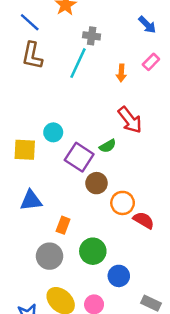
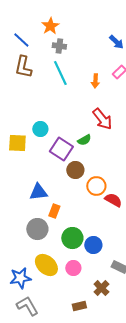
gray cross: (92, 36) -> (59, 46), moved
cyan line: (78, 63) -> (60, 73), turned -50
blue triangle: (31, 200) -> (38, 192), moved
orange rectangle: (63, 225) -> (54, 211), moved
green circle: (93, 251) -> (72, 238), moved

